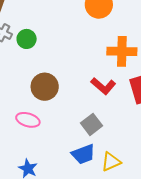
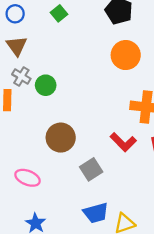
pink ellipse: (28, 120) -> (28, 178), moved
gray square: (92, 124) -> (91, 169), moved

